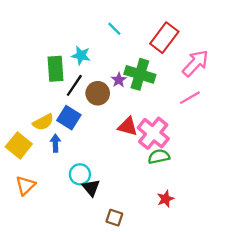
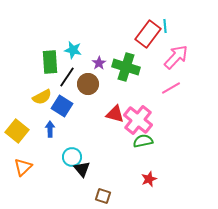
cyan line: (114, 29) -> (165, 26), moved, turned 40
purple star: (119, 80) -> (99, 63), moved
yellow semicircle: (43, 122) -> (42, 97), moved

